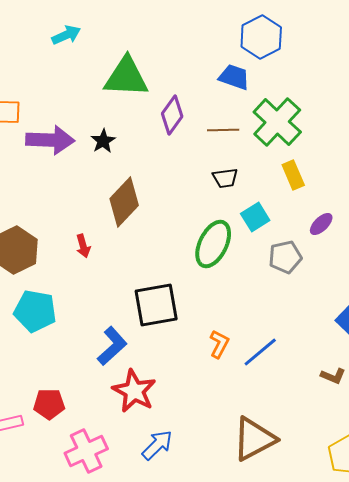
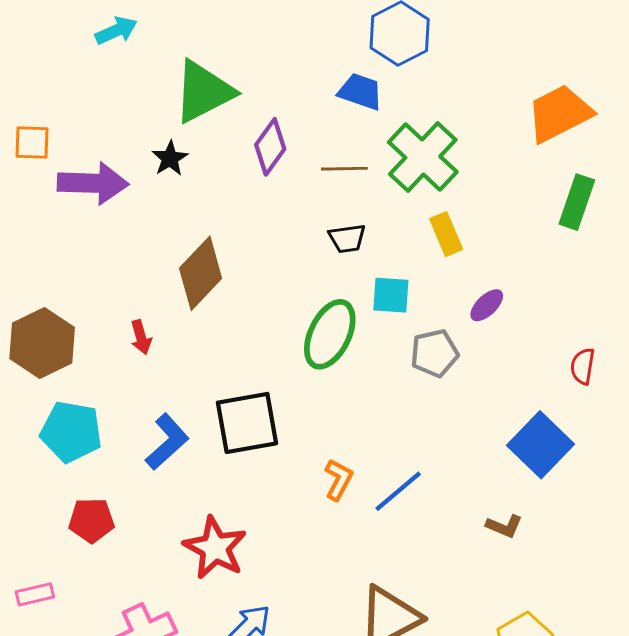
green triangle: (126, 77) -> (203, 92), turned -30
black star: (103, 141) -> (170, 158), moved
cyan square: (255, 217) -> (391, 295), turned 36
blue L-shape: (112, 346) -> (167, 442), moved
red pentagon: (49, 404) -> (92, 520), moved

